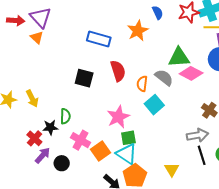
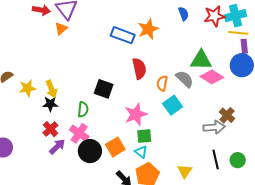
orange star: (138, 31) -> (148, 29), moved
orange triangle: (37, 37) -> (61, 29), turned 32
black square: (84, 78) -> (104, 89), moved
black star: (50, 127) -> (50, 104), moved
gray arrow: (197, 135) -> (214, 127), moved
pink cross: (80, 140) -> (79, 133), moved
cyan triangle: (127, 154) -> (141, 152), size x0.6
black circle: (62, 163) -> (90, 151), moved, size x1.5

